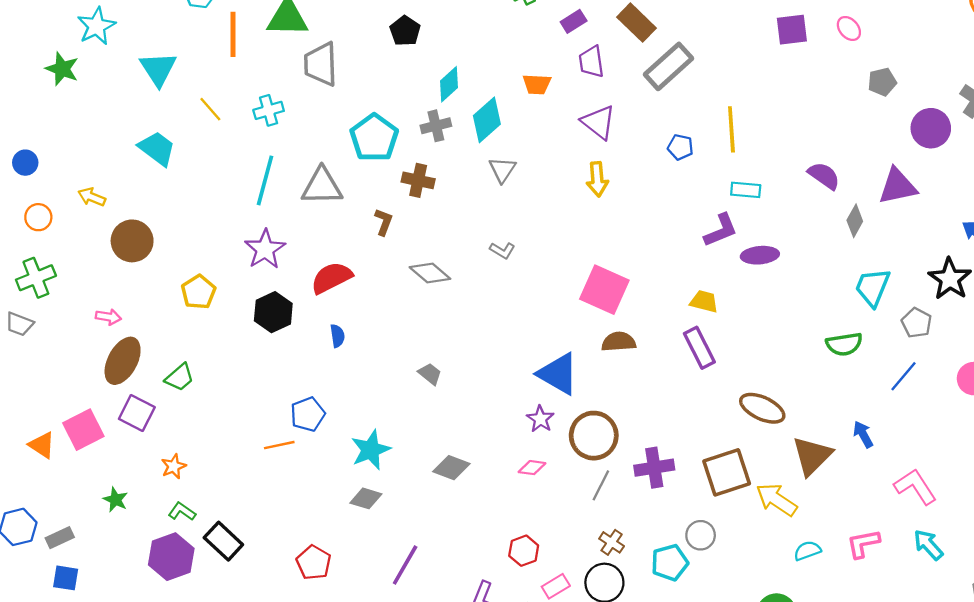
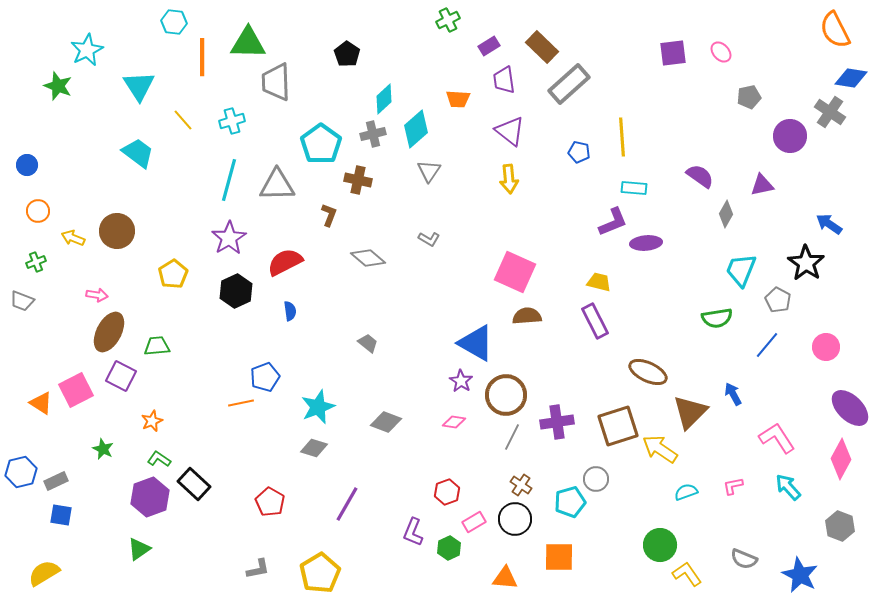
purple triangle: (898, 186) -> (762, 185), size x0.7
yellow arrow: (92, 197) -> (73, 238), moved
green cross: (36, 278) -> (36, 262), size x0.6
green trapezoid: (180, 377) -> (157, 346), turned -144
pink L-shape: (863, 544) -> (733, 486), size x0.7

